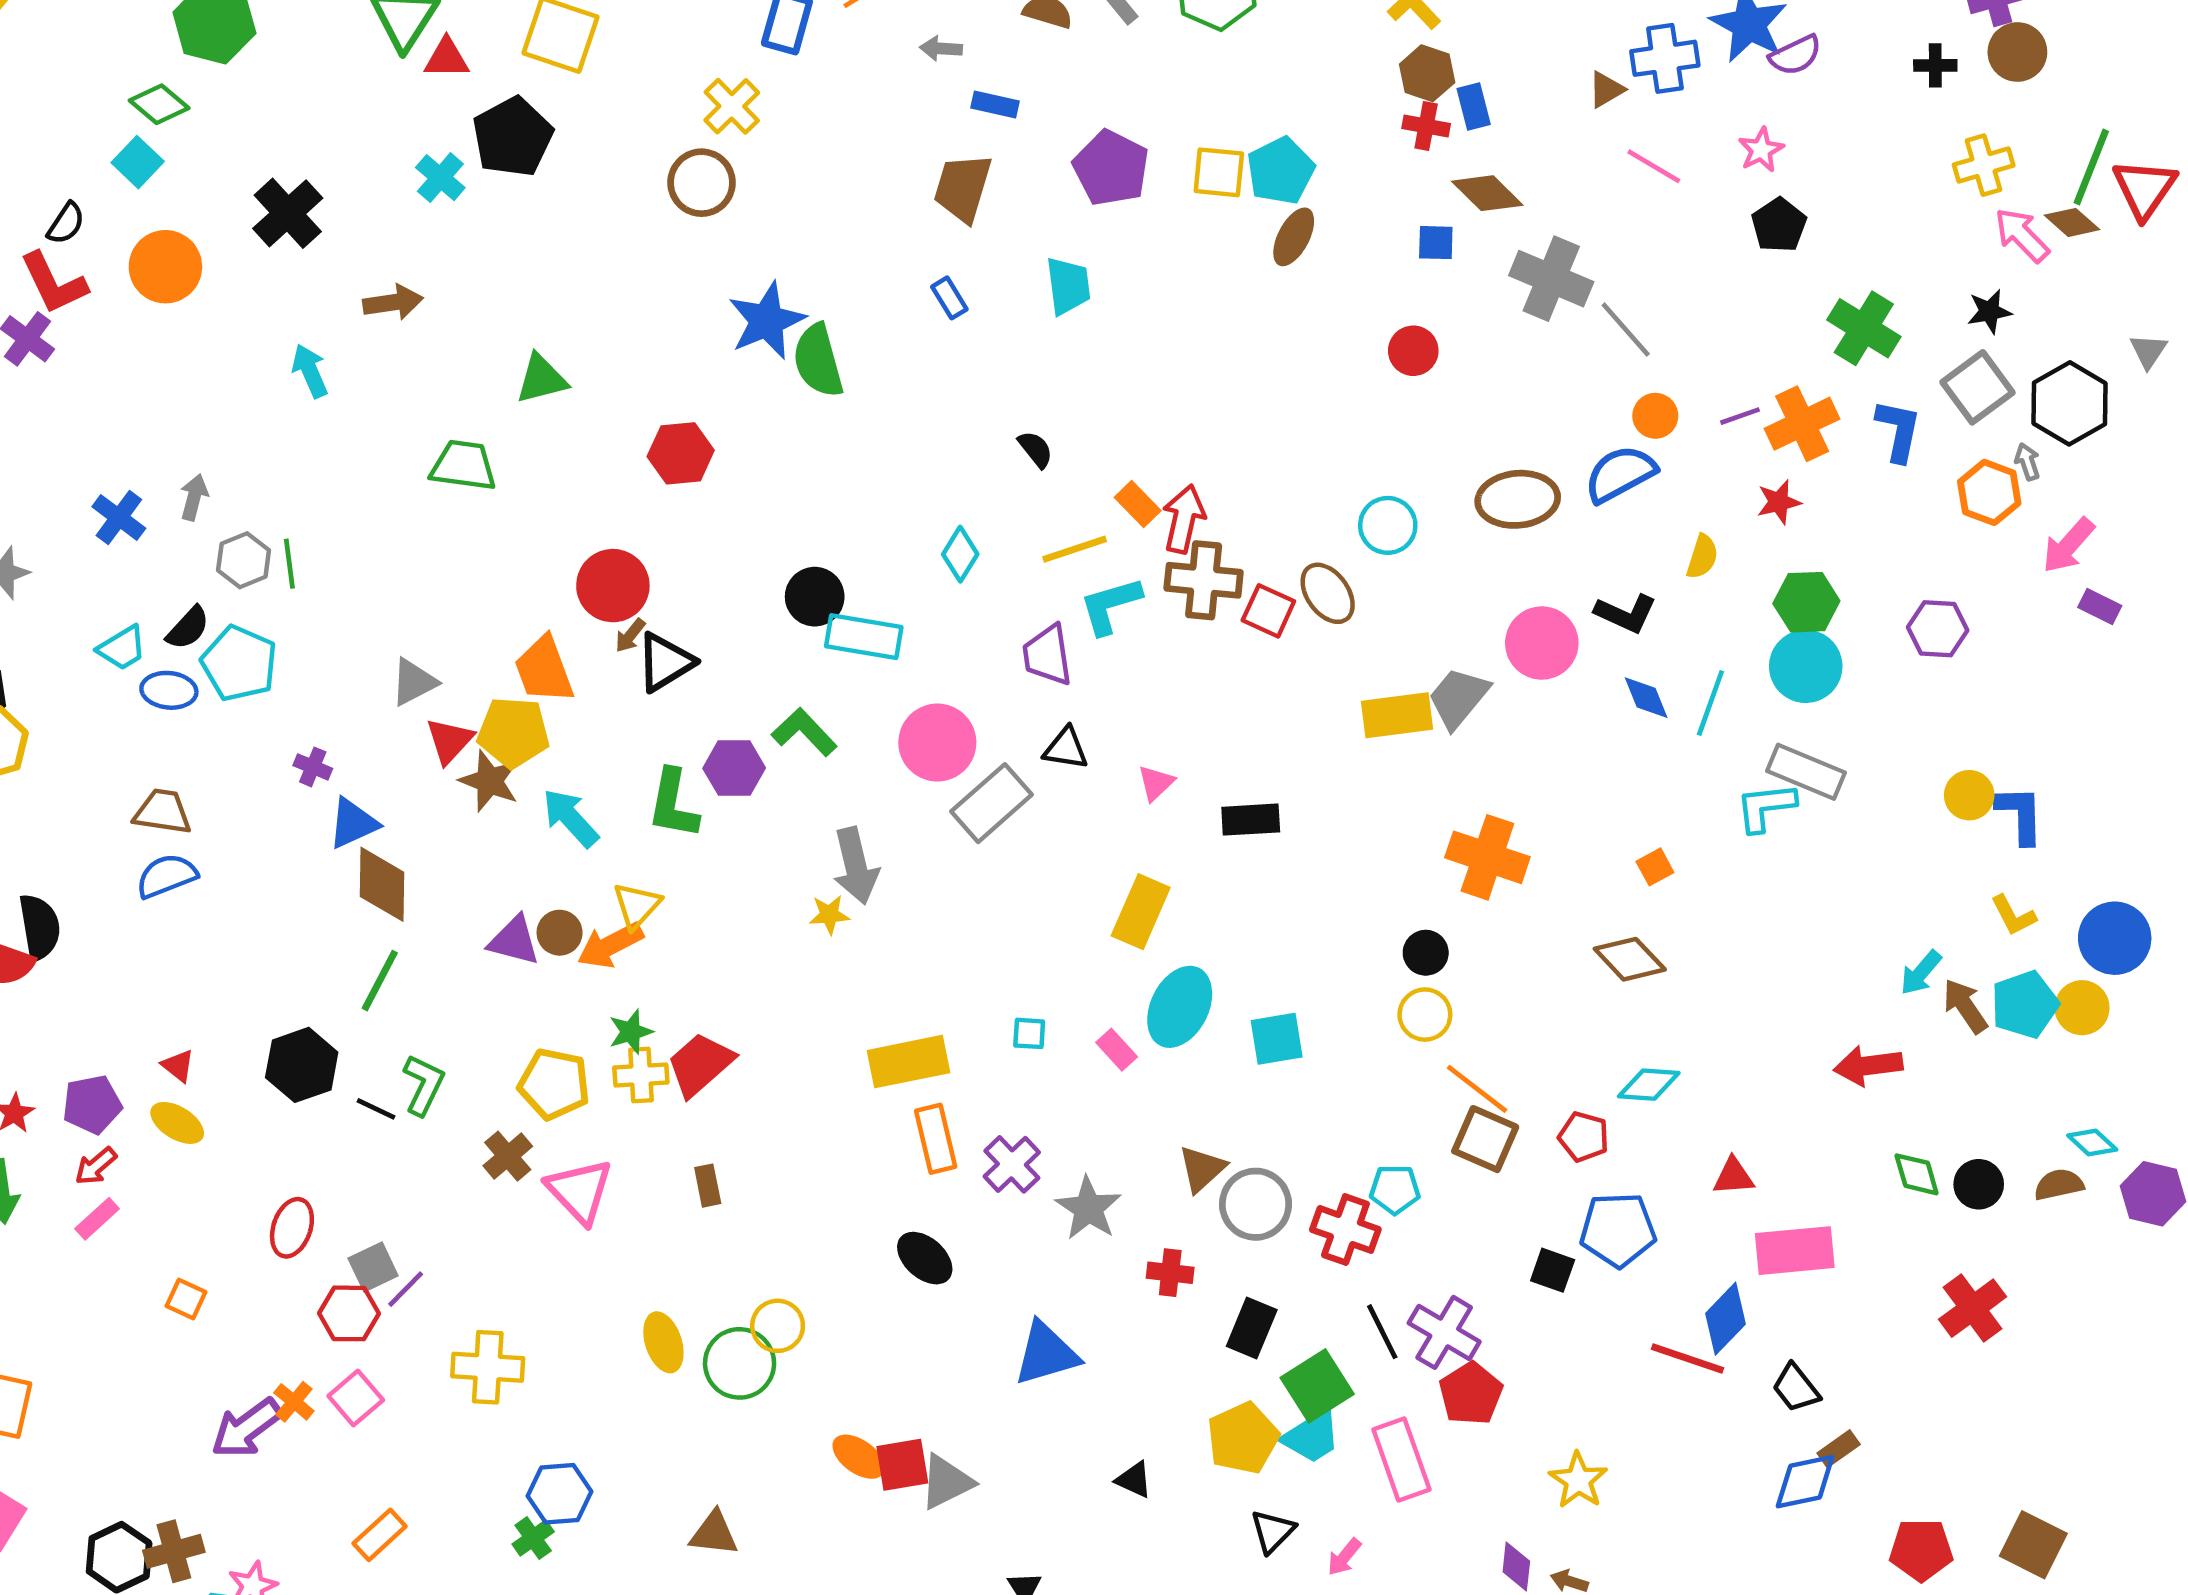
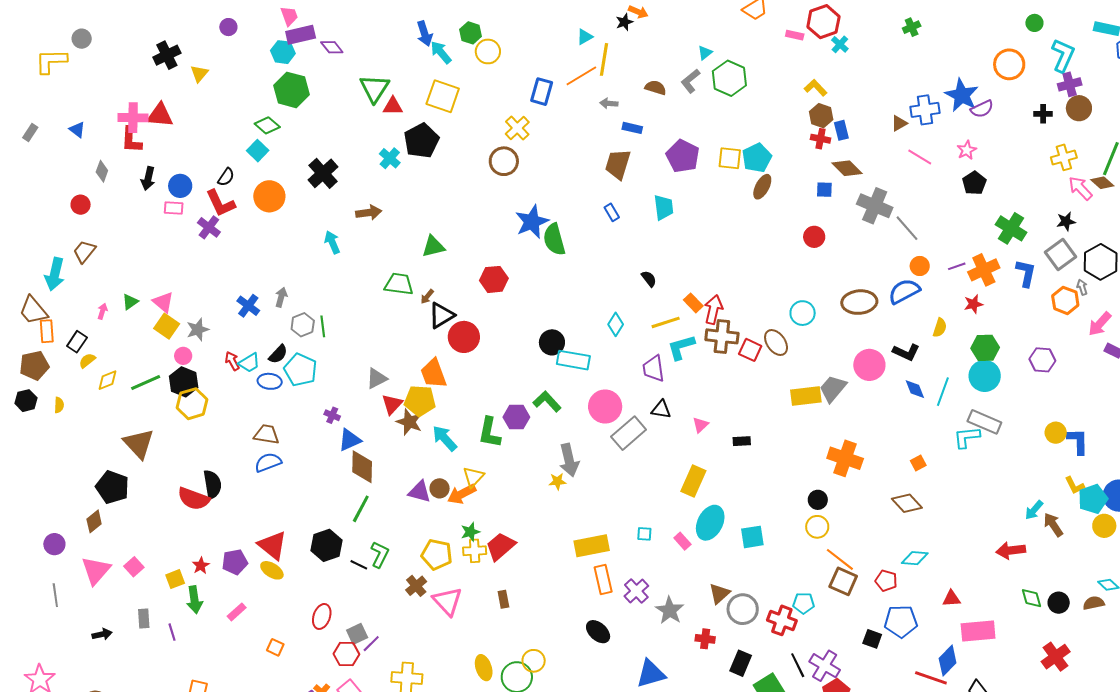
brown arrow: (630, 636) -> (427, 297), moved
black triangle: (665, 662) -> (441, 315), moved
black rectangle: (1251, 820) -> (742, 441), size x0.7
cyan pentagon: (2025, 1004) -> (1093, 499), moved
red triangle: (178, 1066) -> (272, 545), size x2.0
red arrow: (96, 1166) -> (232, 361), moved, turned 102

